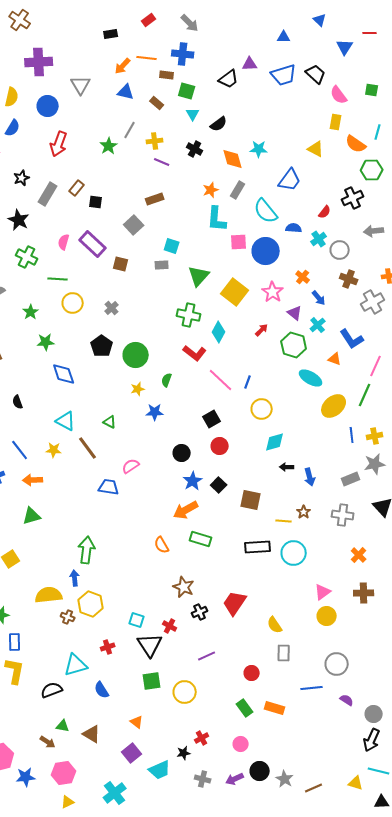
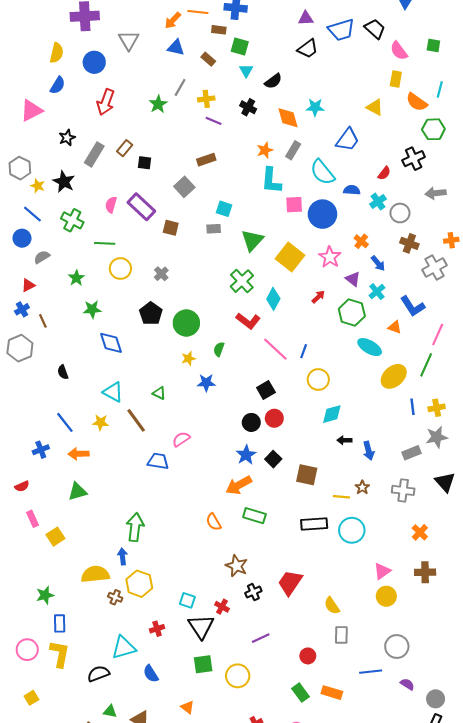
black trapezoid: (229, 79) -> (308, 49), moved
green cross: (189, 315) -> (242, 281), turned 35
black circle: (182, 453) -> (251, 422), moved

